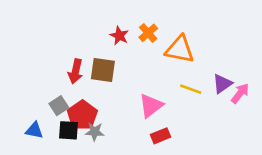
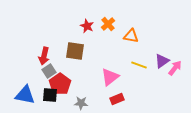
orange triangle: (180, 49) -> (131, 36), size x0.7
red arrow: (75, 71) -> (44, 56), moved
gray square: (59, 106) -> (49, 71), moved
blue triangle: (34, 130) -> (25, 95), size x1.5
gray star: (95, 132) -> (81, 103), moved

